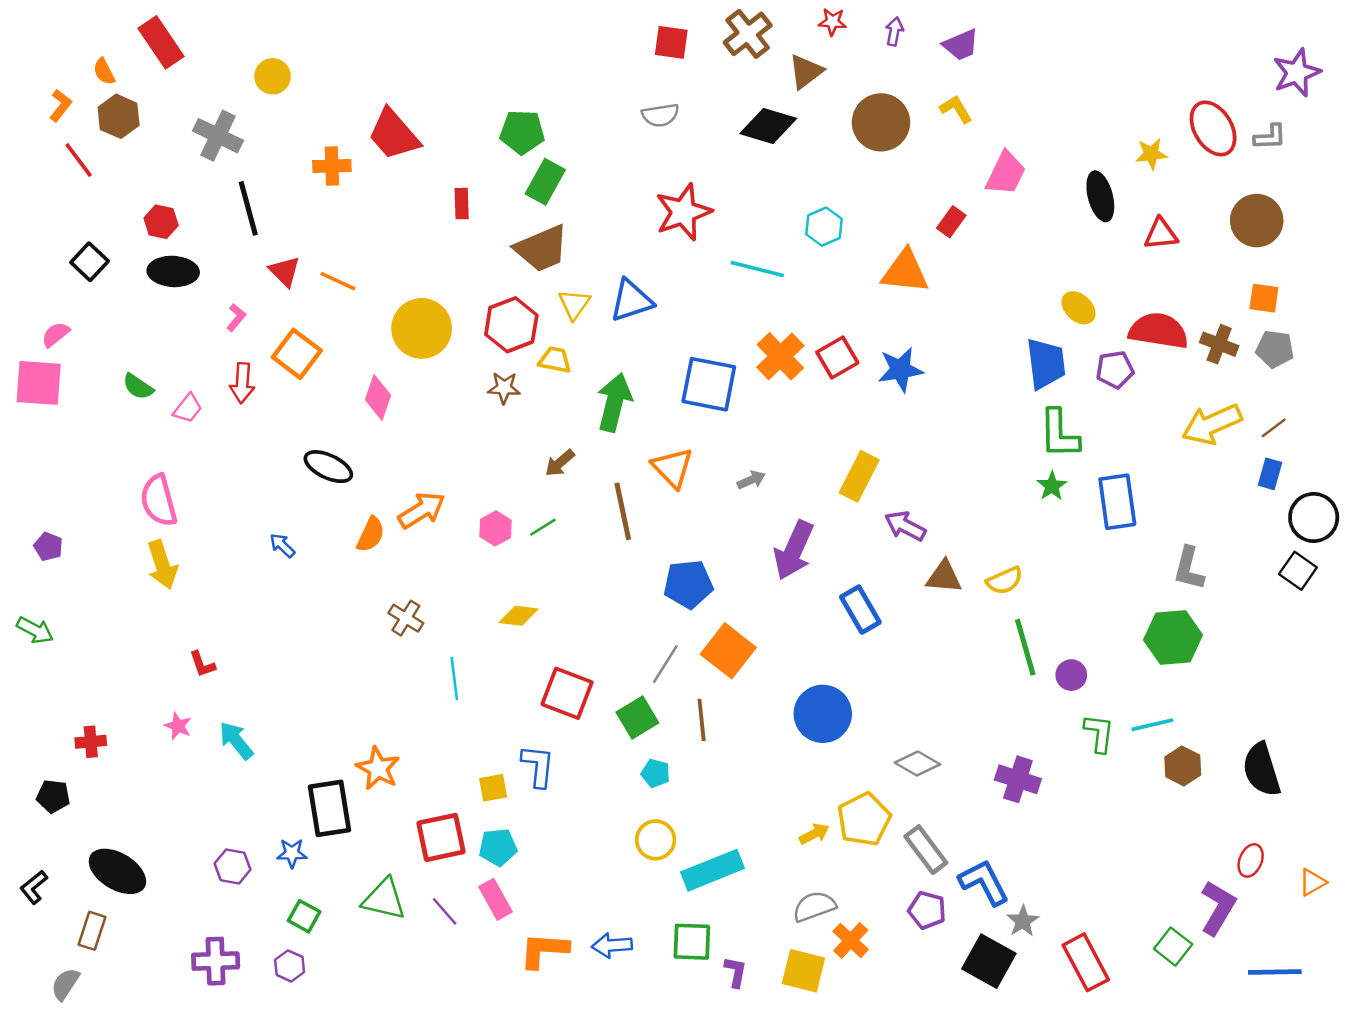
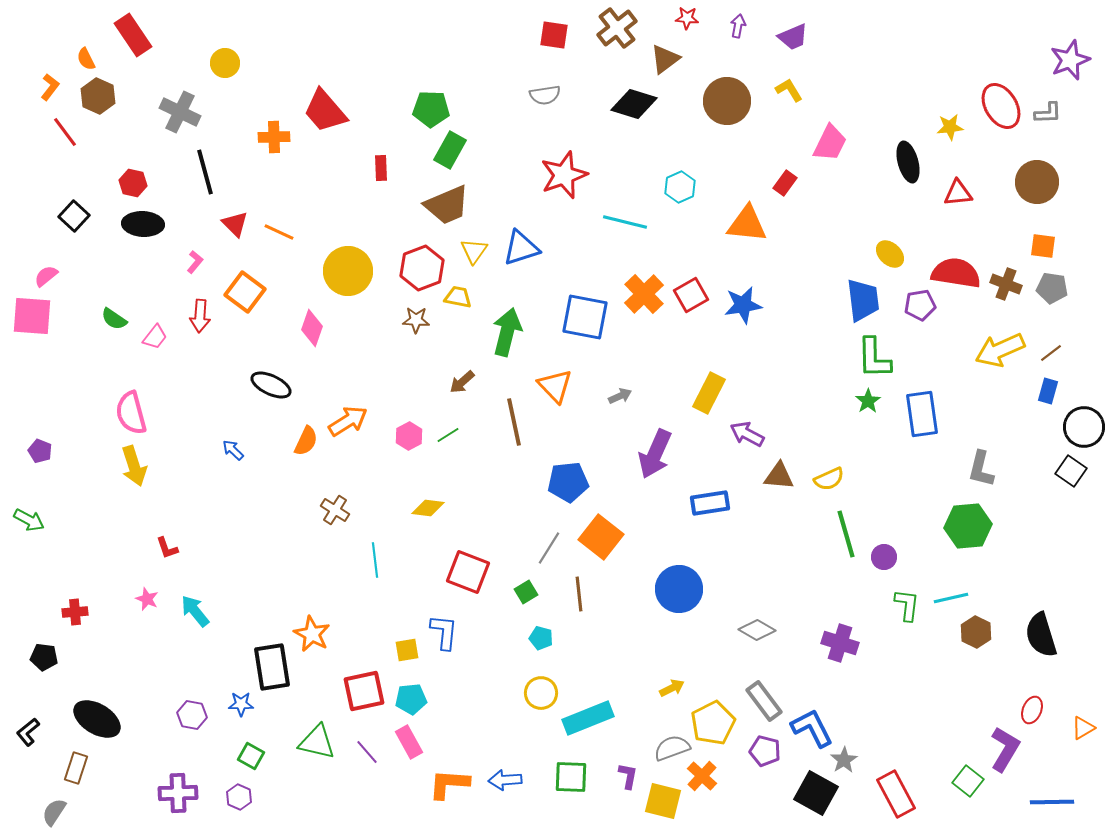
blue rectangle: (860, 610) -> (710, 503), turned -69
green square: (637, 717) -> (526, 592), size x0.7
yellow pentagon: (864, 819) -> (713, 723), moved
purple L-shape: (736, 972) -> (628, 776), moved

